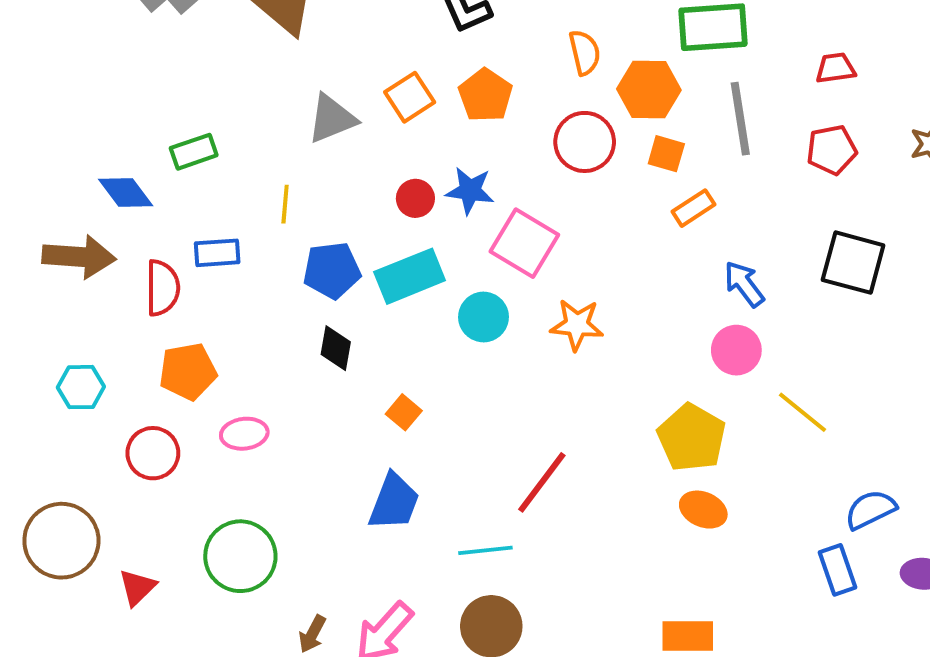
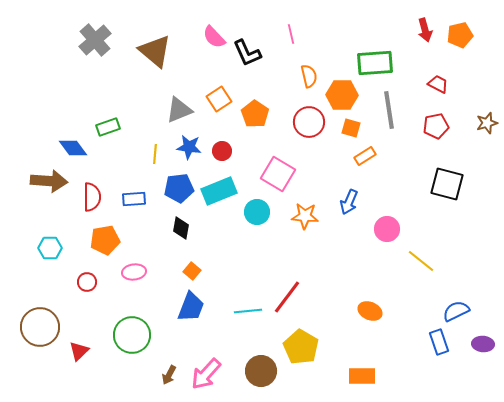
red trapezoid: (836, 68) -> (438, 84), turned 35
orange pentagon: (485, 95) -> (255, 114), moved
blue star: (470, 191) -> (189, 147), moved
blue rectangle: (217, 253) -> (134, 199), moved
blue arrow: (744, 284) -> (349, 202), moved, turned -120
orange square: (404, 412) -> (192, 271), moved
yellow pentagon: (692, 438) -> (301, 347), moved
red circle: (153, 453) -> (87, 282), size x0.7
blue trapezoid: (394, 502) -> (191, 307), moved
cyan line: (485, 550) -> (248, 311), moved

